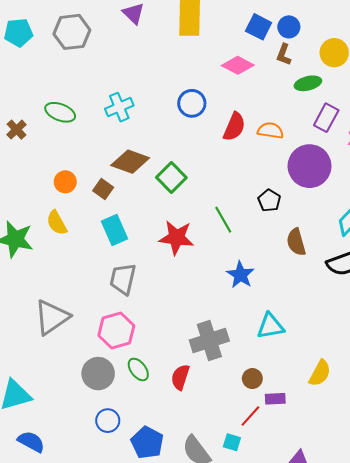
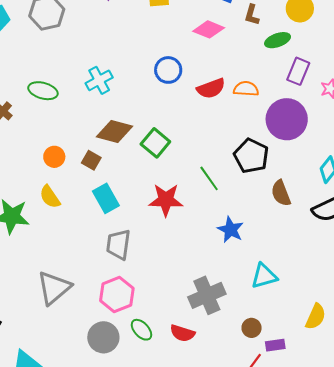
red semicircle: (234, 127) -> (211, 88), turned 52
black pentagon: (269, 200) -> (251, 156), size x1.6
red semicircle: (180, 377) -> (182, 333), turned -85

